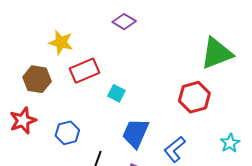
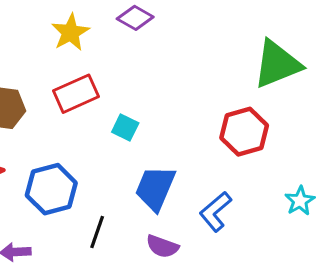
yellow star: (61, 42) -> (70, 32), moved, turned 30
blue hexagon: (67, 133) -> (51, 189), size x1.4

